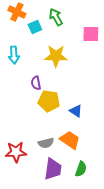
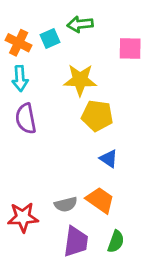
orange cross: (17, 12) -> (19, 43), moved
green arrow: (56, 17) -> (80, 24), turned -66
purple semicircle: (36, 83) -> (26, 119), moved, size x1.5
yellow pentagon: (49, 101) -> (97, 116), moved

